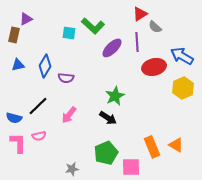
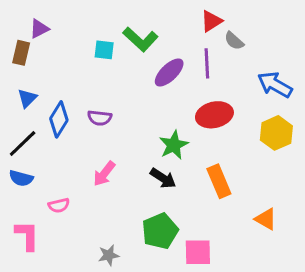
blue triangle: (18, 65) -> (27, 98), turned -32
blue diamond: (45, 66) -> (59, 119), moved
red ellipse: (154, 67) -> (214, 115), moved
black line: (38, 106) -> (23, 143), moved
pink L-shape: (18, 143) -> (27, 236), moved
orange rectangle: (152, 147) -> (219, 181), moved

